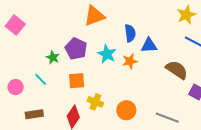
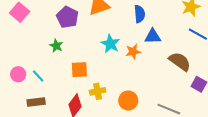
blue semicircle: (130, 33) -> (140, 14), moved
purple pentagon: (76, 49) -> (67, 17), moved
cyan line: (41, 79) -> (38, 76), moved
yellow cross: (95, 102) -> (98, 91), turned -35

